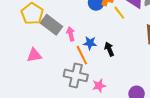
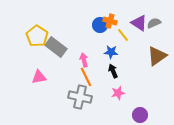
pink arrow: (71, 34) -> (84, 60), moved
blue star: (90, 43) -> (111, 52), moved
pink star: (99, 86) -> (118, 93), moved

